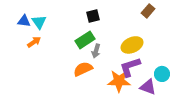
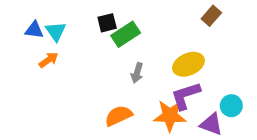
black square: (93, 16) -> (107, 23), moved
green rectangle: (85, 40) -> (126, 34), moved
orange semicircle: (83, 69) -> (119, 116), moved

